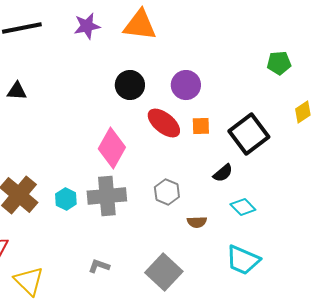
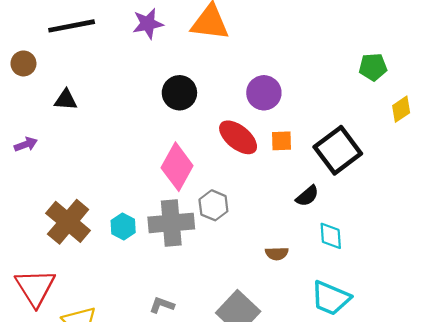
black circle: (130, 85) -> (179, 93), moved
yellow diamond: (303, 112) -> (401, 109), moved
gray hexagon: (167, 192) -> (213, 205), moved
cyan diamond: (243, 207) -> (331, 236), turned 40

